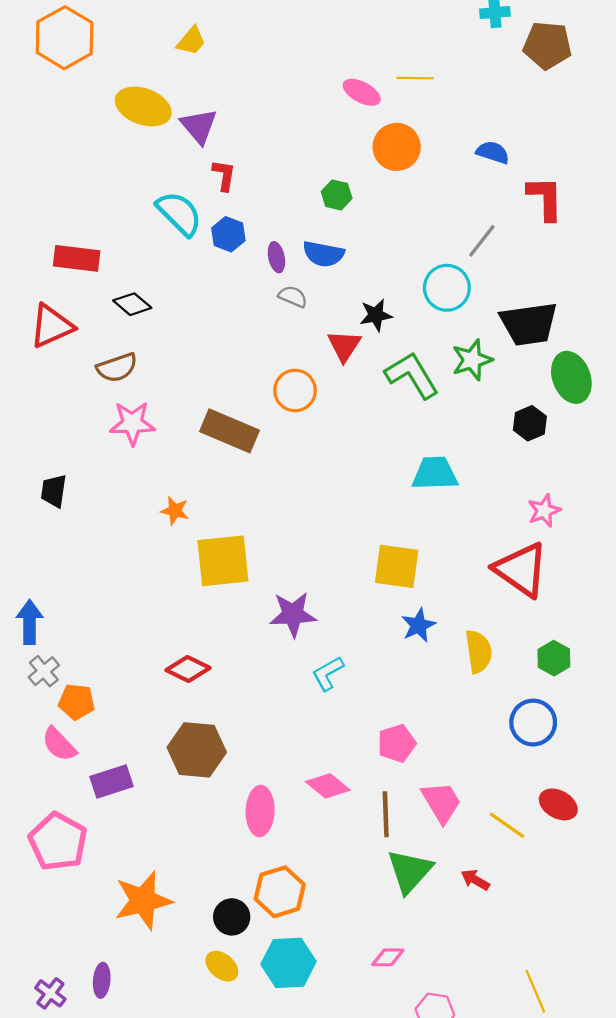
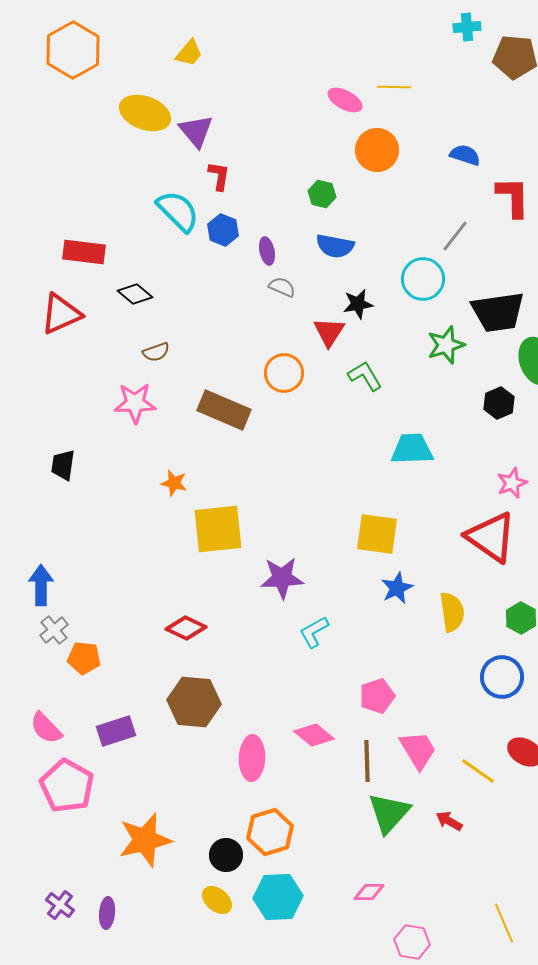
blue semicircle: (323, 254) -> (335, 246), moved
brown semicircle: (117, 368) -> (156, 352), moved, size x0.7
green L-shape: (412, 375) -> (365, 376), moved, size x0.7
pink semicircle: (59, 744) -> (46, 728), moved
purple cross: (50, 993) -> (60, 905), moved

